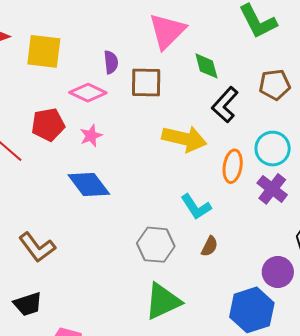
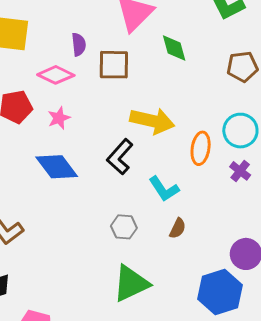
black L-shape: (225, 105) -> (120, 157), moved
purple cross: (272, 189) -> (240, 171), size x0.7
gray hexagon: (156, 245) -> (124, 227), size x0.7

